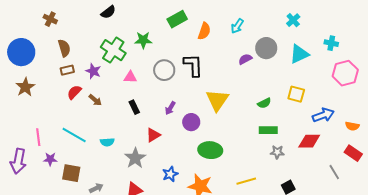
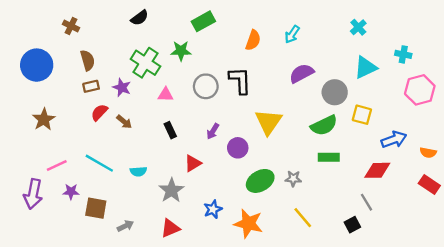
green rectangle: (177, 19) -> (203, 21), moved
gray circle: (266, 48) -> (335, 92), moved
purple semicircle: (245, 59) -> (302, 73), size x1.5
brown star: (25, 87) -> (44, 119), moved
green semicircle: (264, 103) -> (324, 125), size x1.6
pink line: (38, 137) -> (57, 166), turned 72
green ellipse: (210, 150) -> (260, 181), turned -35
gray star: (277, 152) -> (293, 179), moved
gray line: (334, 172) -> (367, 202), moved
yellow line: (246, 181) -> (303, 218), turned 66

